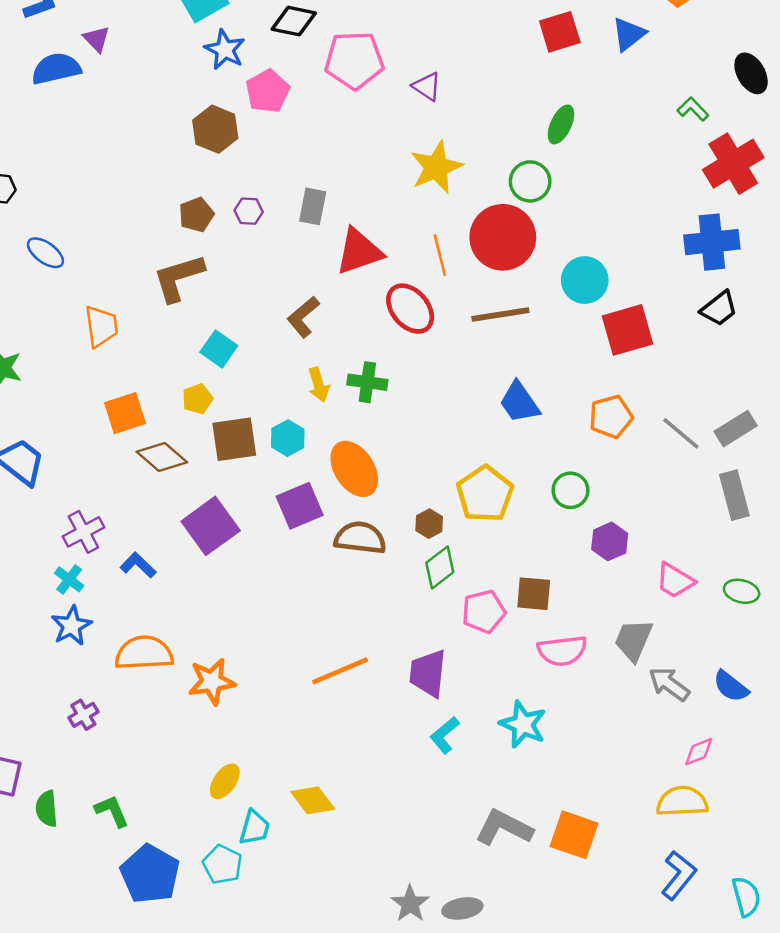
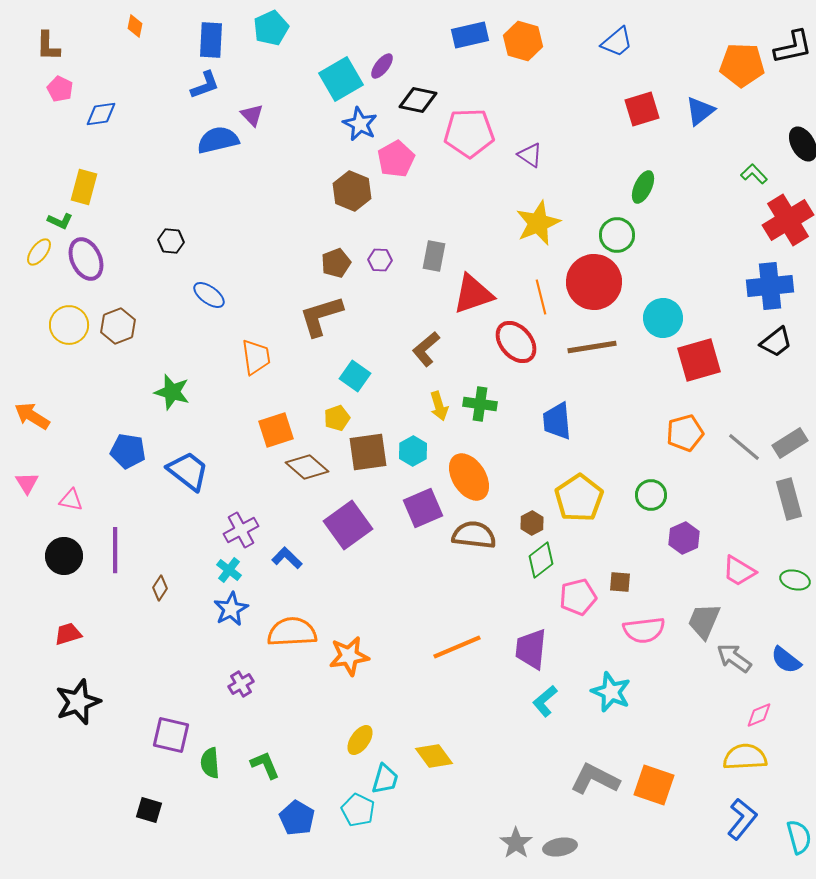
blue trapezoid: (519, 402) -> (557, 421), moved, turned 30
brown square: (534, 594) -> (620, 582), size x0.7
blue pentagon: (150, 874) -> (297, 818), size x0.7

